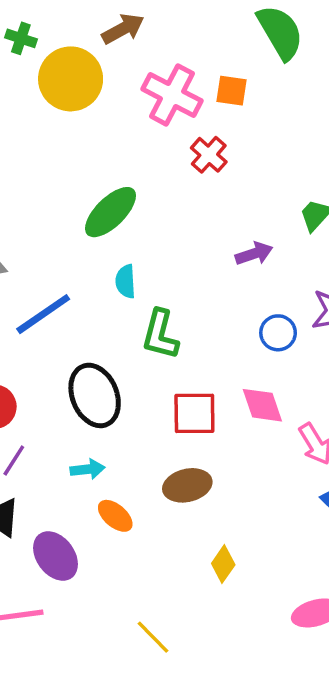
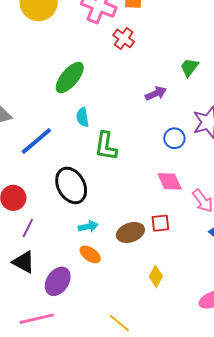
red square: (194, 413) -> (160, 223), moved, size x0.7
cyan arrow: (88, 469) -> (88, 226), moved
purple ellipse: (56, 556) -> (58, 281), turned 76

